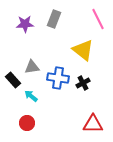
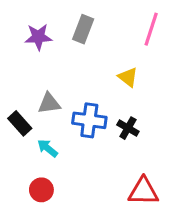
pink line: (98, 19) -> (151, 29), turned 45
yellow triangle: (83, 50) -> (128, 77), size x0.6
black cross: (83, 83) -> (128, 128), turned -32

